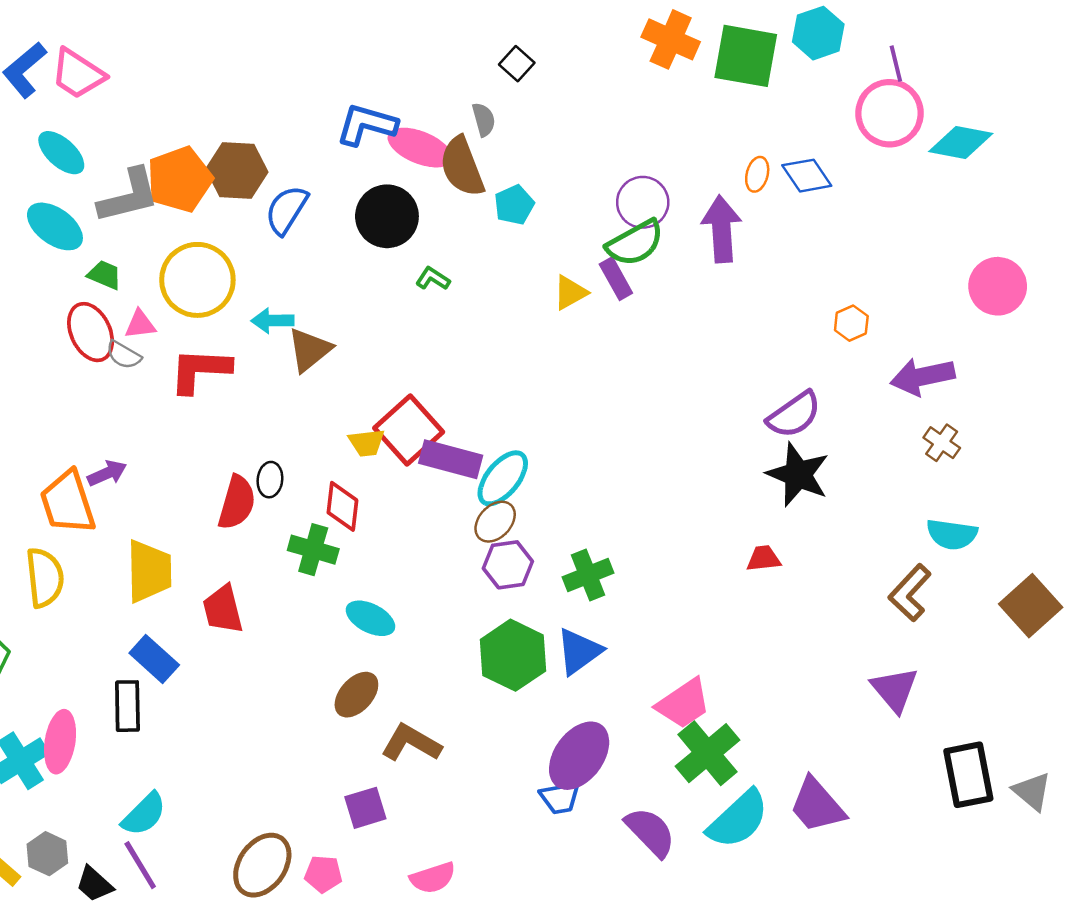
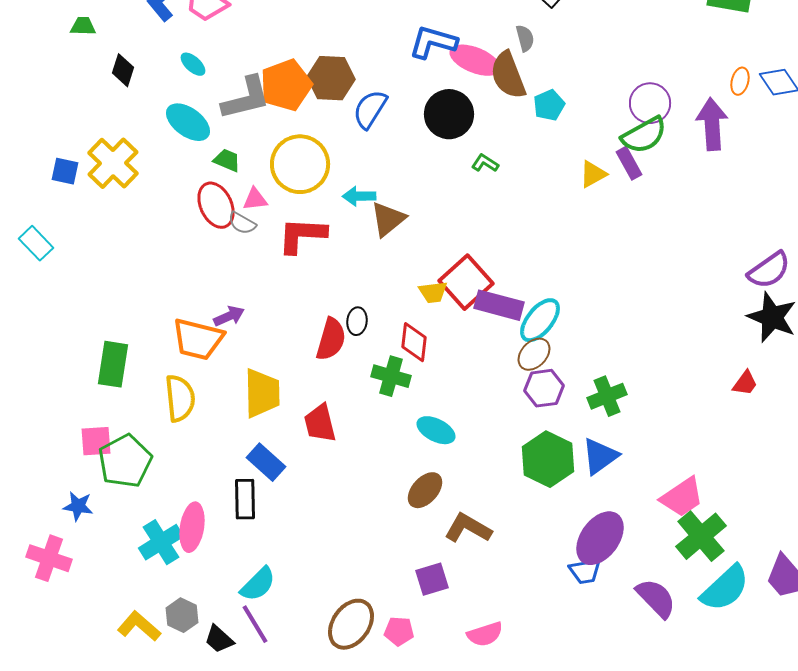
cyan ellipse: (61, 153) -> (193, 64), size x0.7
orange trapezoid: (68, 503) -> (198, 339), turned -58
red trapezoid: (764, 558) -> (745, 383), turned 132

